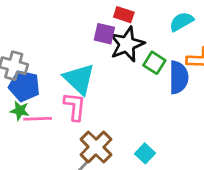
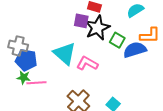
blue semicircle: (179, 77) -> (135, 50), turned -105
pink L-shape: (75, 106) -> (87, 63), moved, turned -65

